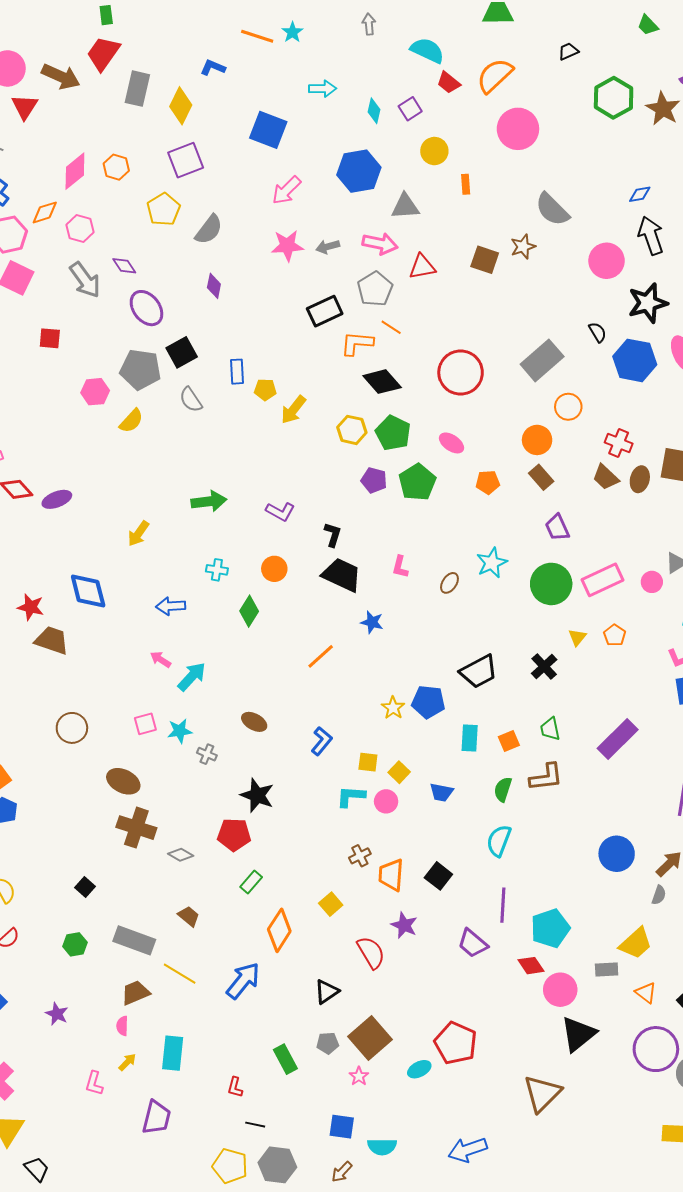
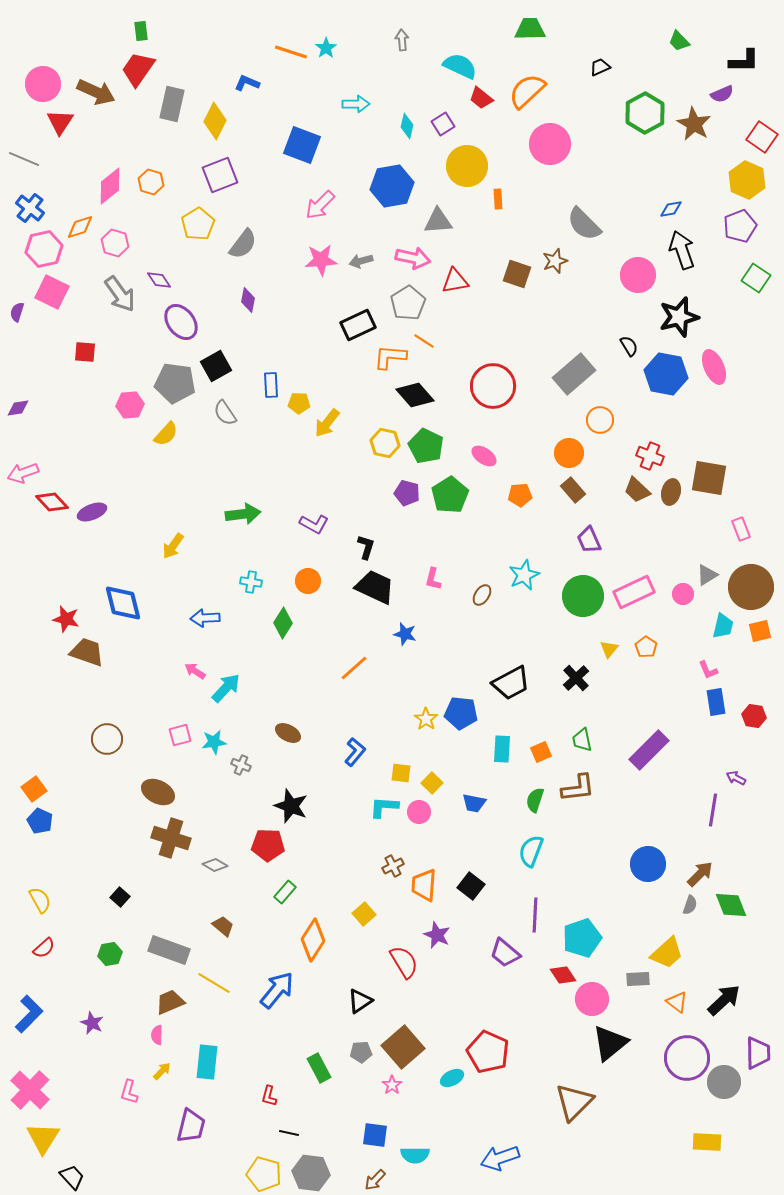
yellow circle: (434, 151) -> (467, 166), size x1.5

